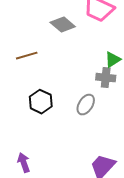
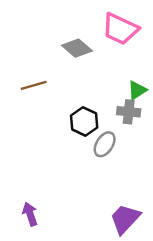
black hexagon: (41, 102) -> (84, 121), moved

